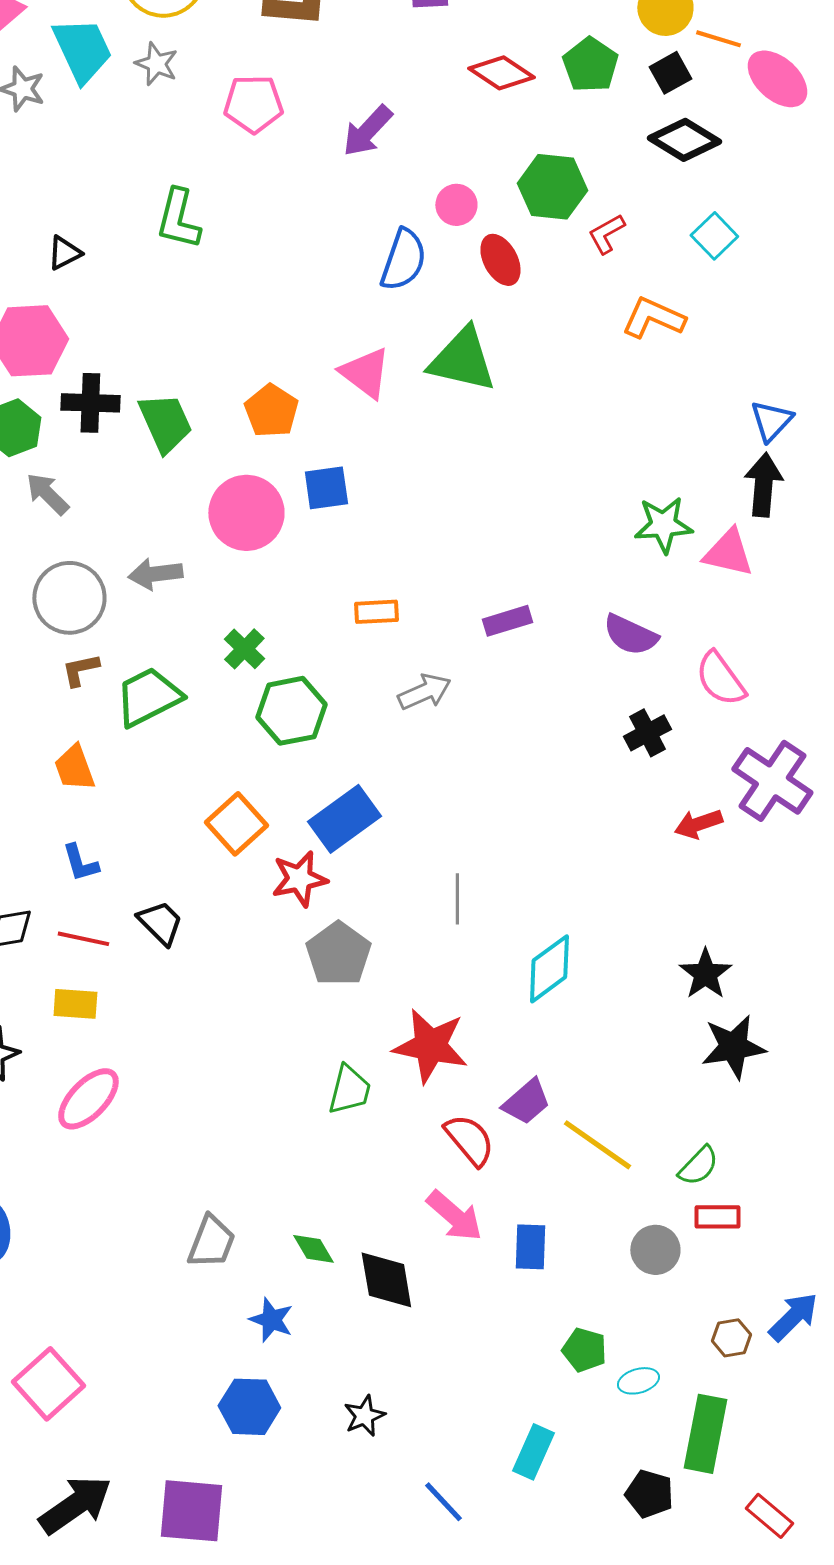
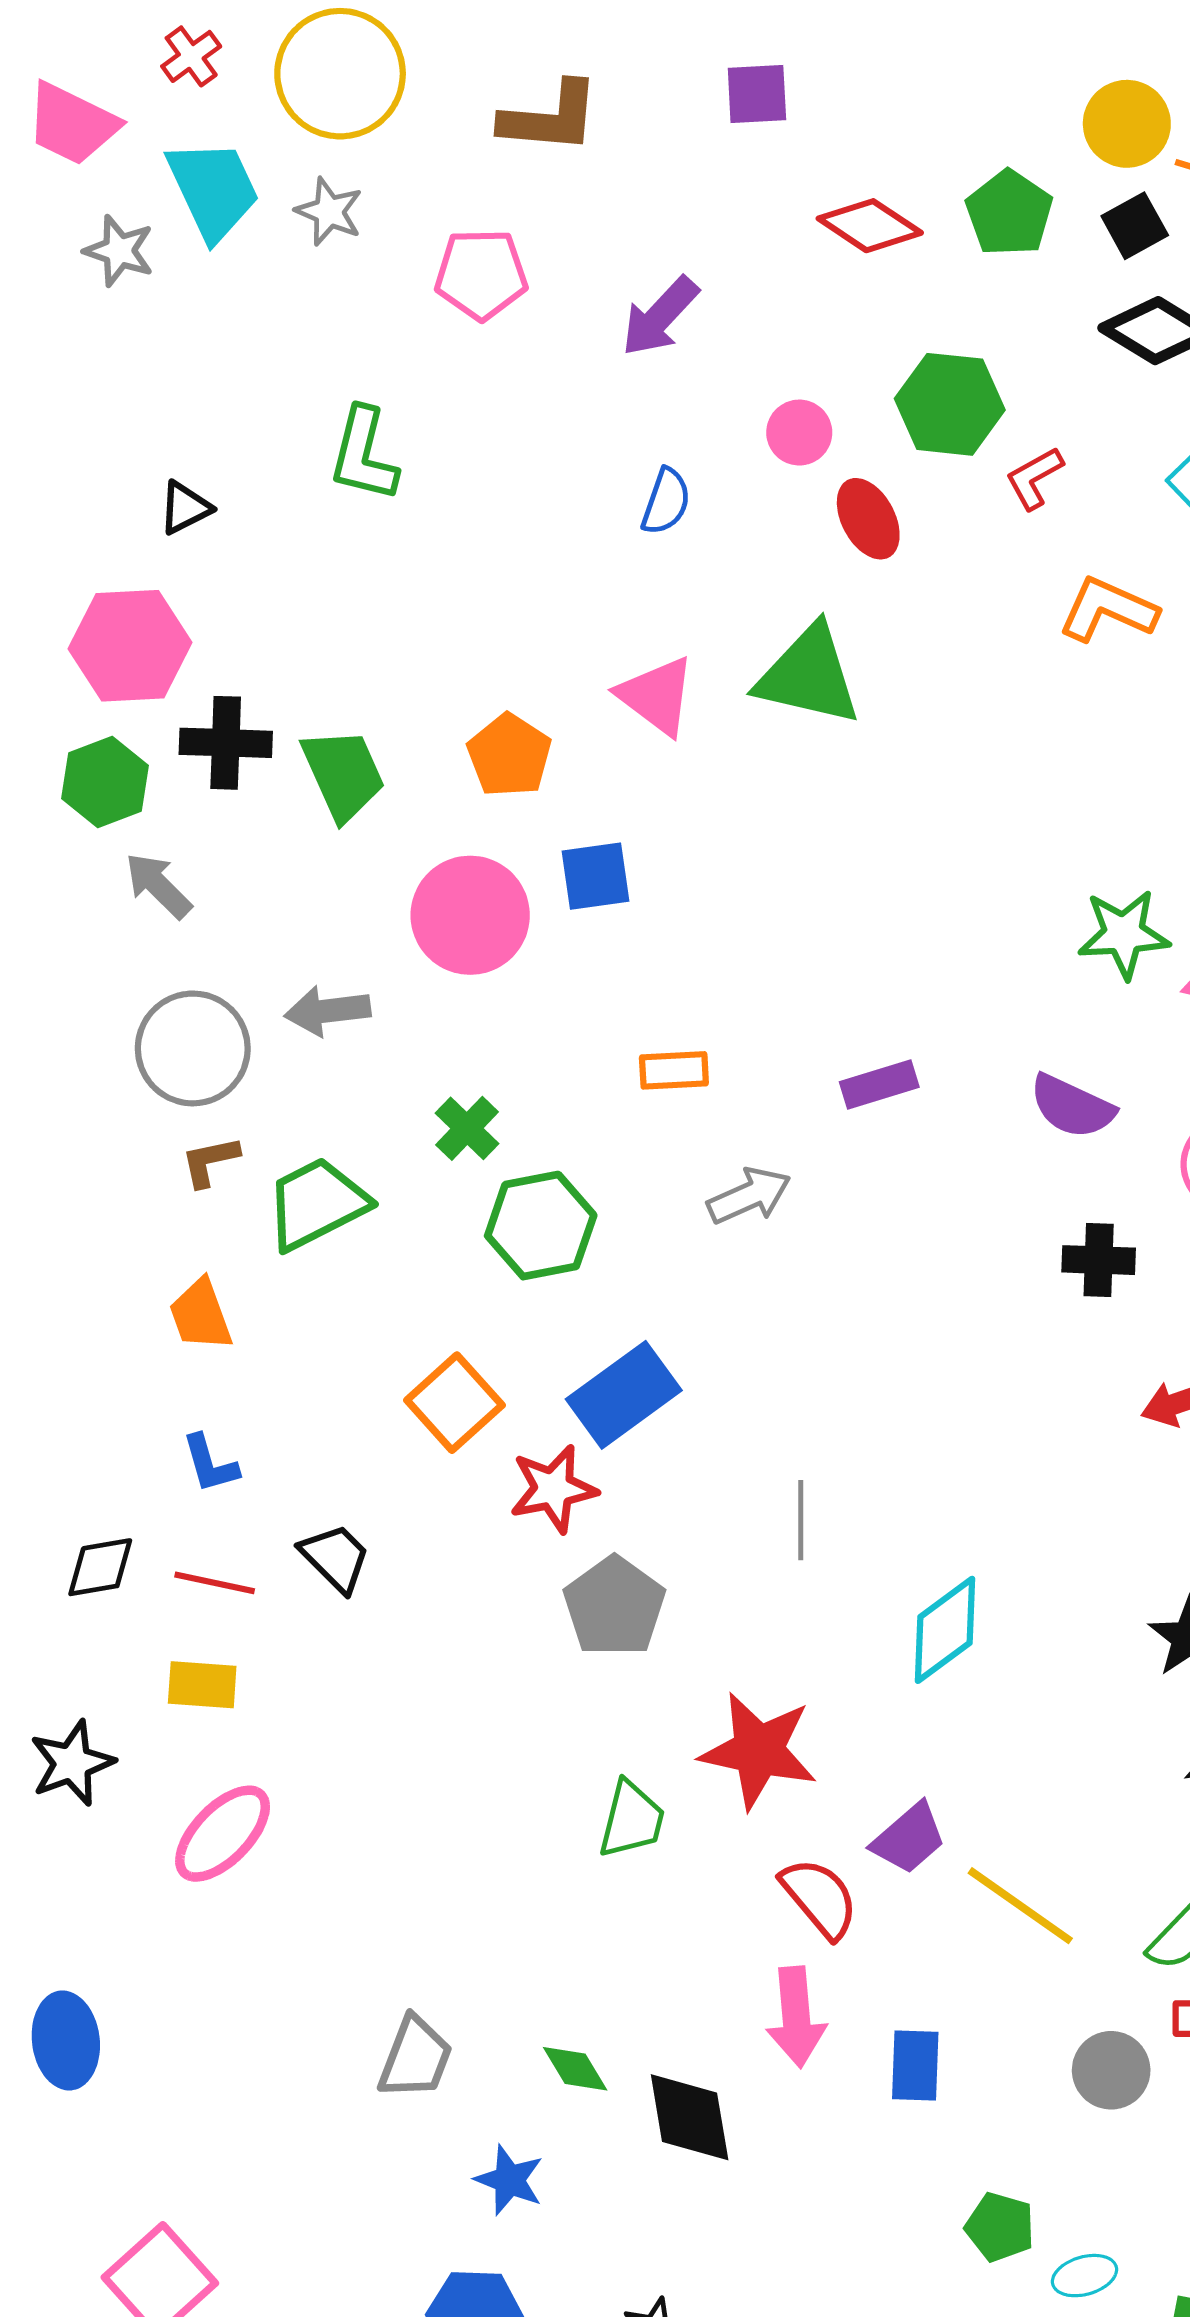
blue semicircle: (403, 260) -> (666, 501), moved, size x0.7
black cross: (647, 733) -> (1099, 1260), turned 30
pink arrow: (454, 1216) -> (796, 2017), turned 44

